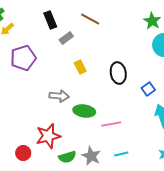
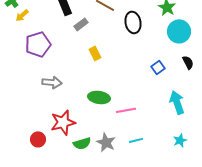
black ellipse: (118, 73) -> (133, 22), moved
blue square: (148, 89) -> (158, 67), moved
gray arrow: (59, 96) -> (52, 82), moved

